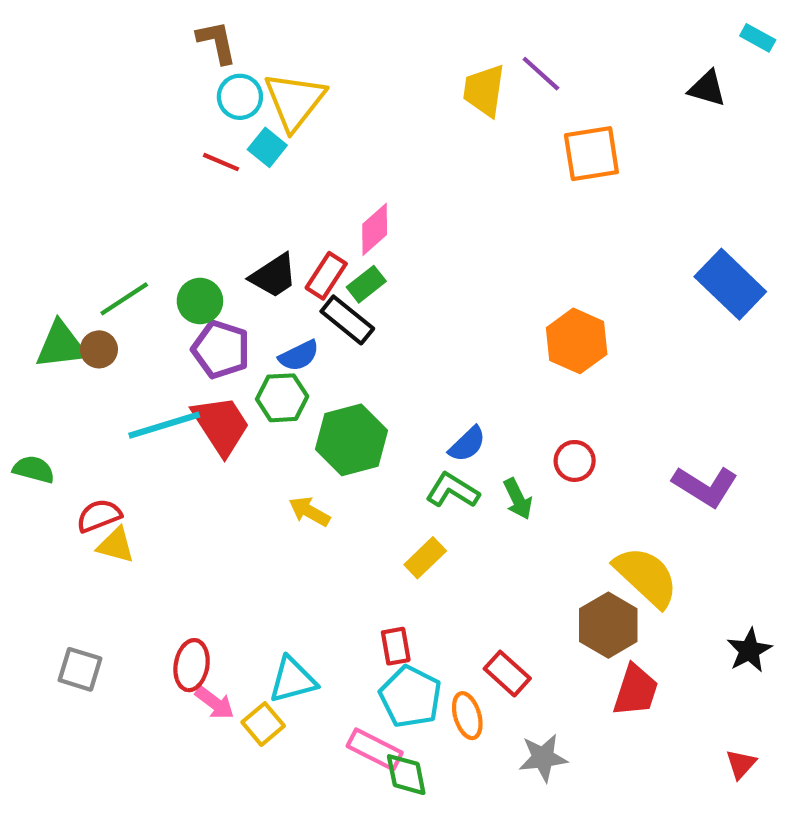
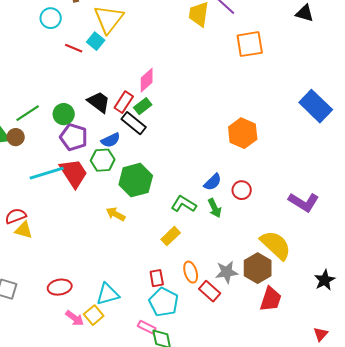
cyan circle: (240, 97) -> (51, 18), moved
black trapezoid: (274, 276) -> (99, 102), turned -110
blue semicircle: (467, 444) -> (213, 182), moved
red ellipse: (192, 665) -> (60, 287), turned 70
pink arrow: (215, 703) -> (75, 318), moved
orange ellipse: (467, 716) -> (191, 272), moved
pink rectangle: (375, 749) -> (147, 327), size x0.7
gray star: (543, 758) -> (227, 272), moved

